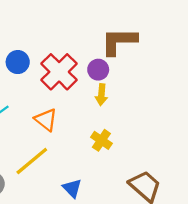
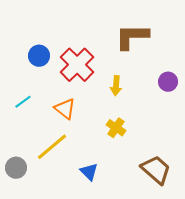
purple circle: (98, 70) -> (168, 82), moved

